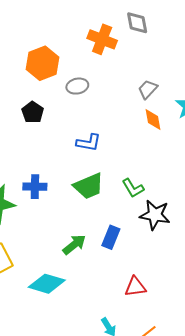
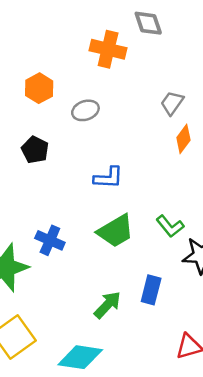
orange hexagon: (43, 63) -> (39, 88), size x0.7
orange diamond: (153, 119) -> (183, 139), turned 55
blue cross: (35, 187) -> (50, 240), turned 30

